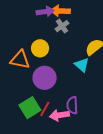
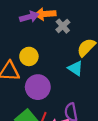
gray cross: (62, 26) -> (63, 26), moved

